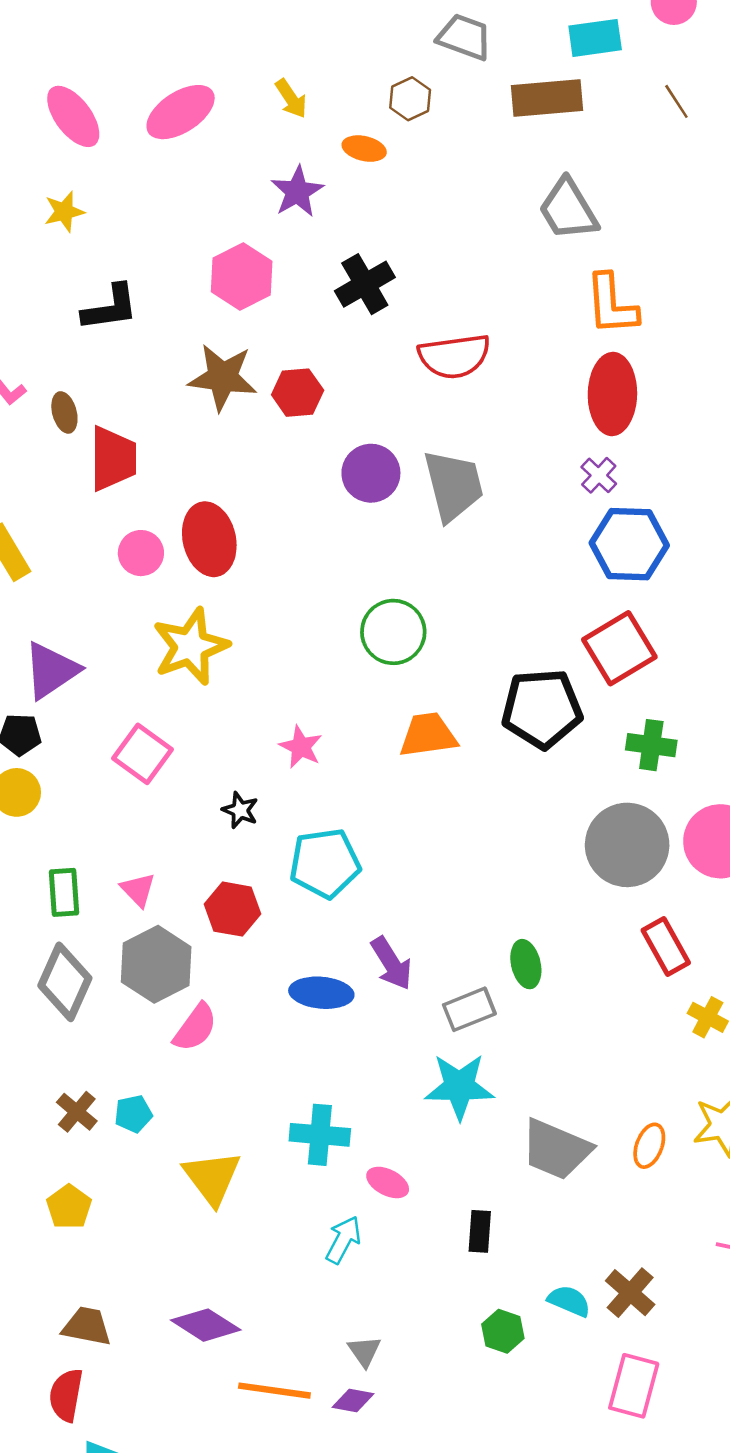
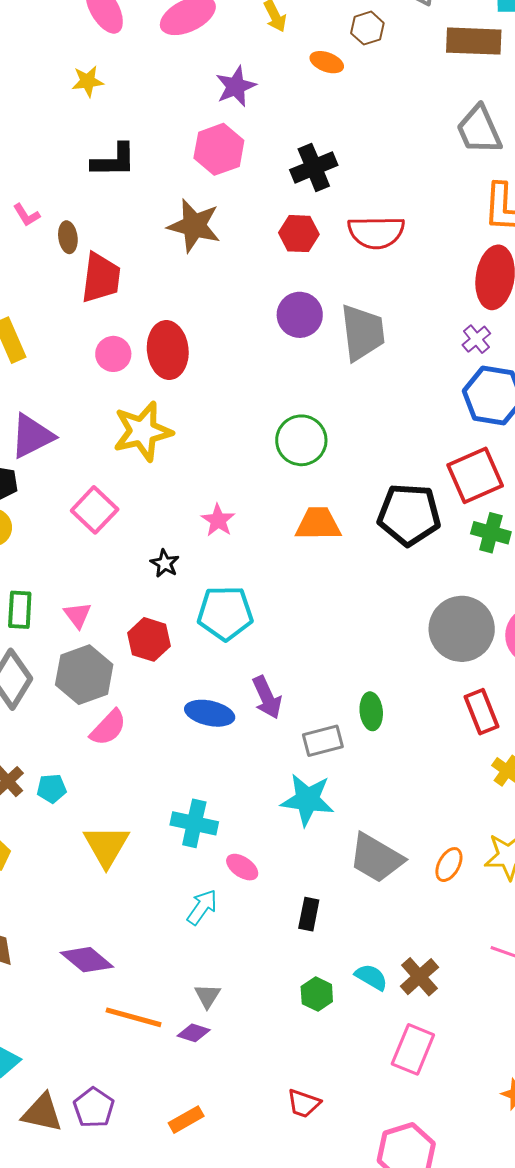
purple star: (297, 192) -> (236, 86), moved
red hexagon: (298, 393) -> (299, 234), moved
green cross: (651, 745) -> (491, 533), moved

